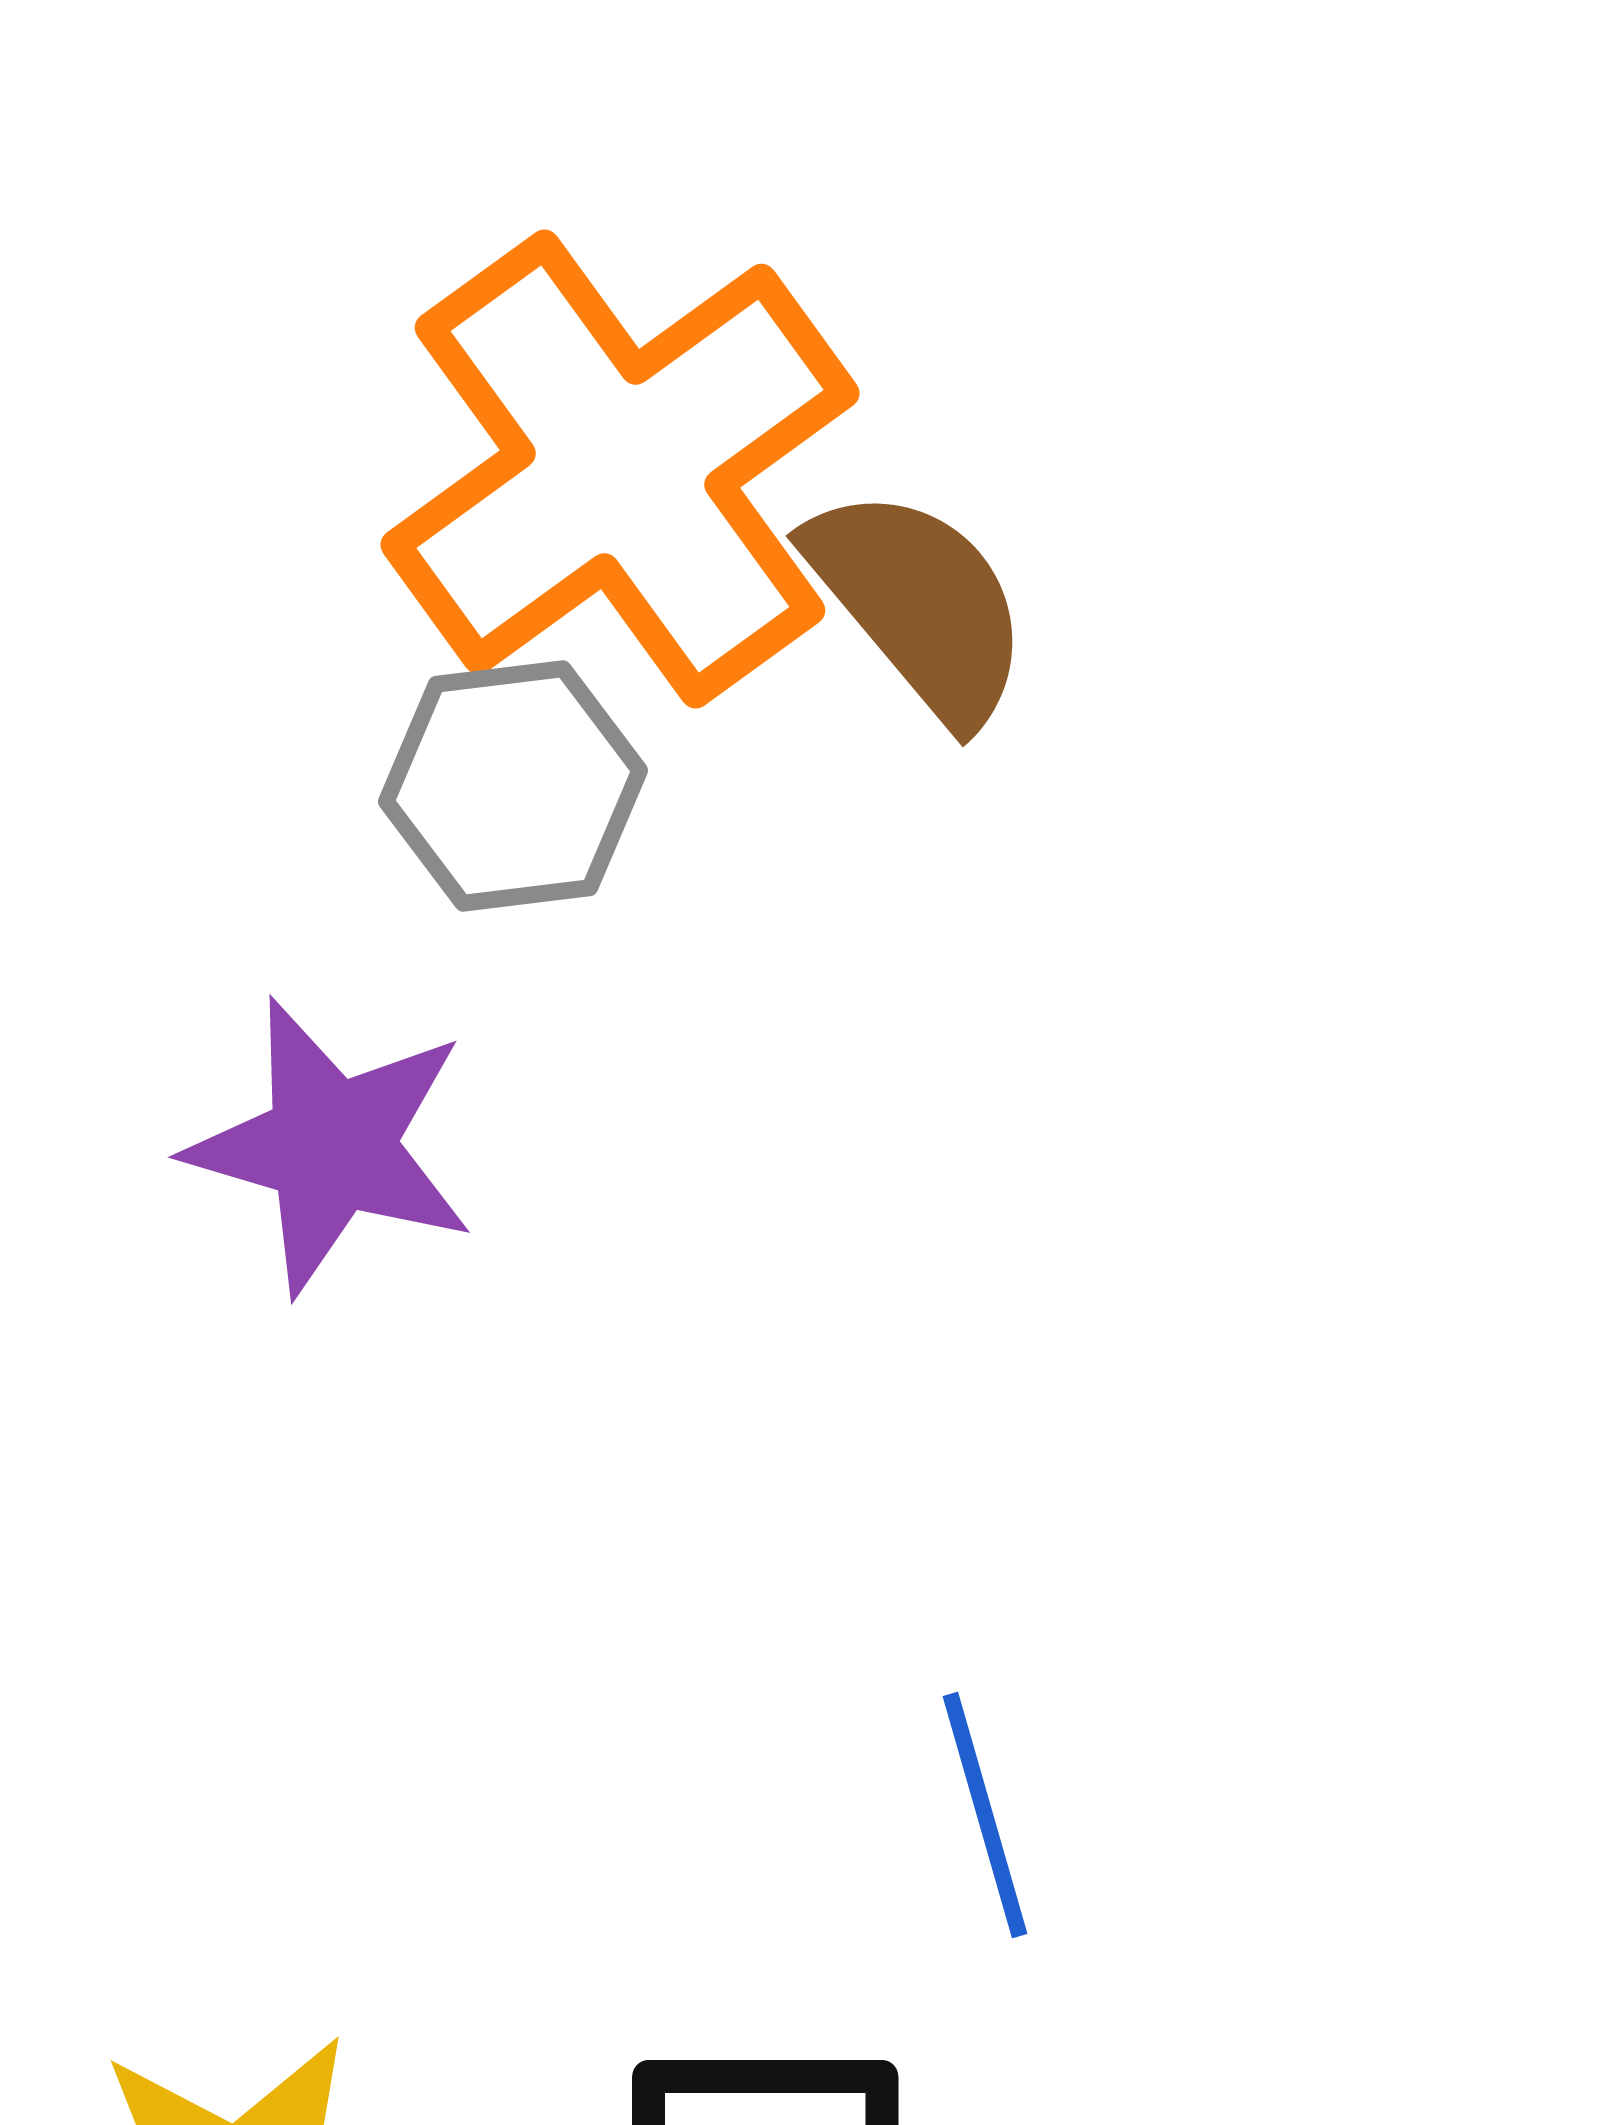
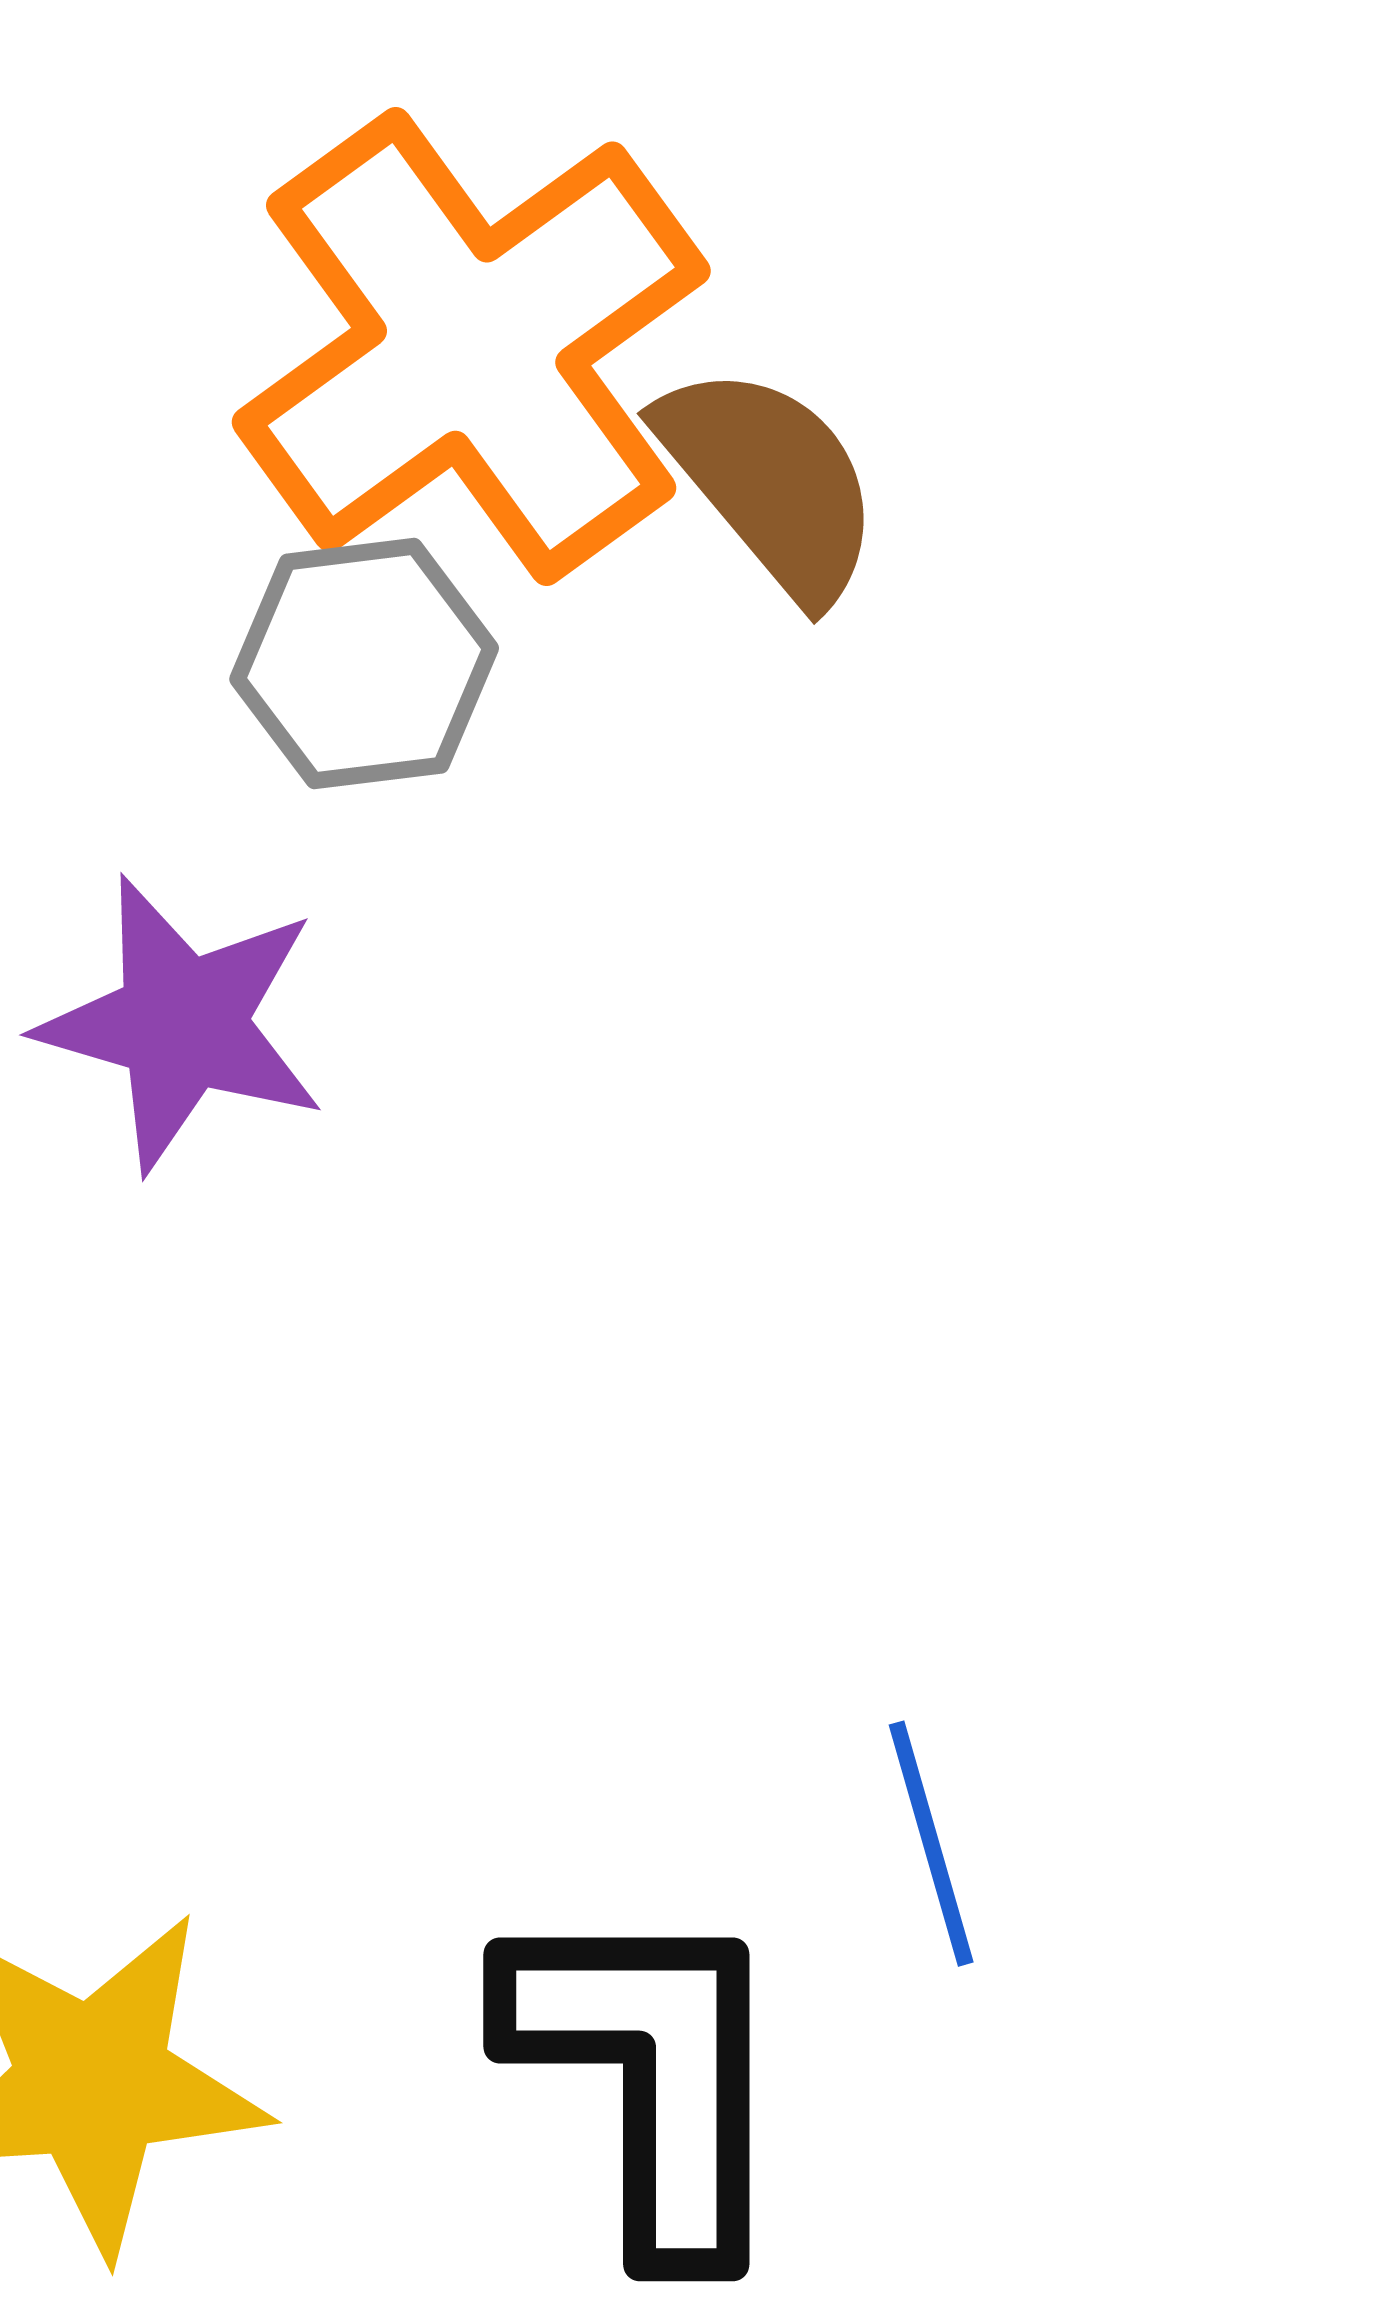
blue line: (985, 1815) -> (931, 1844), moved

